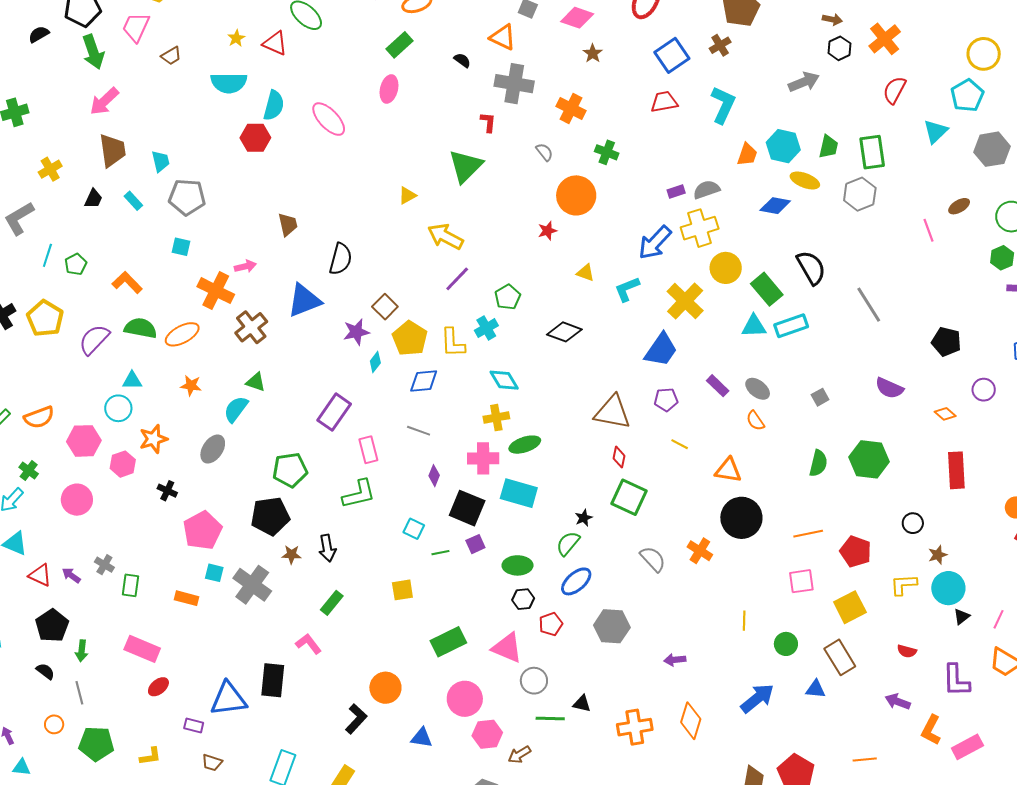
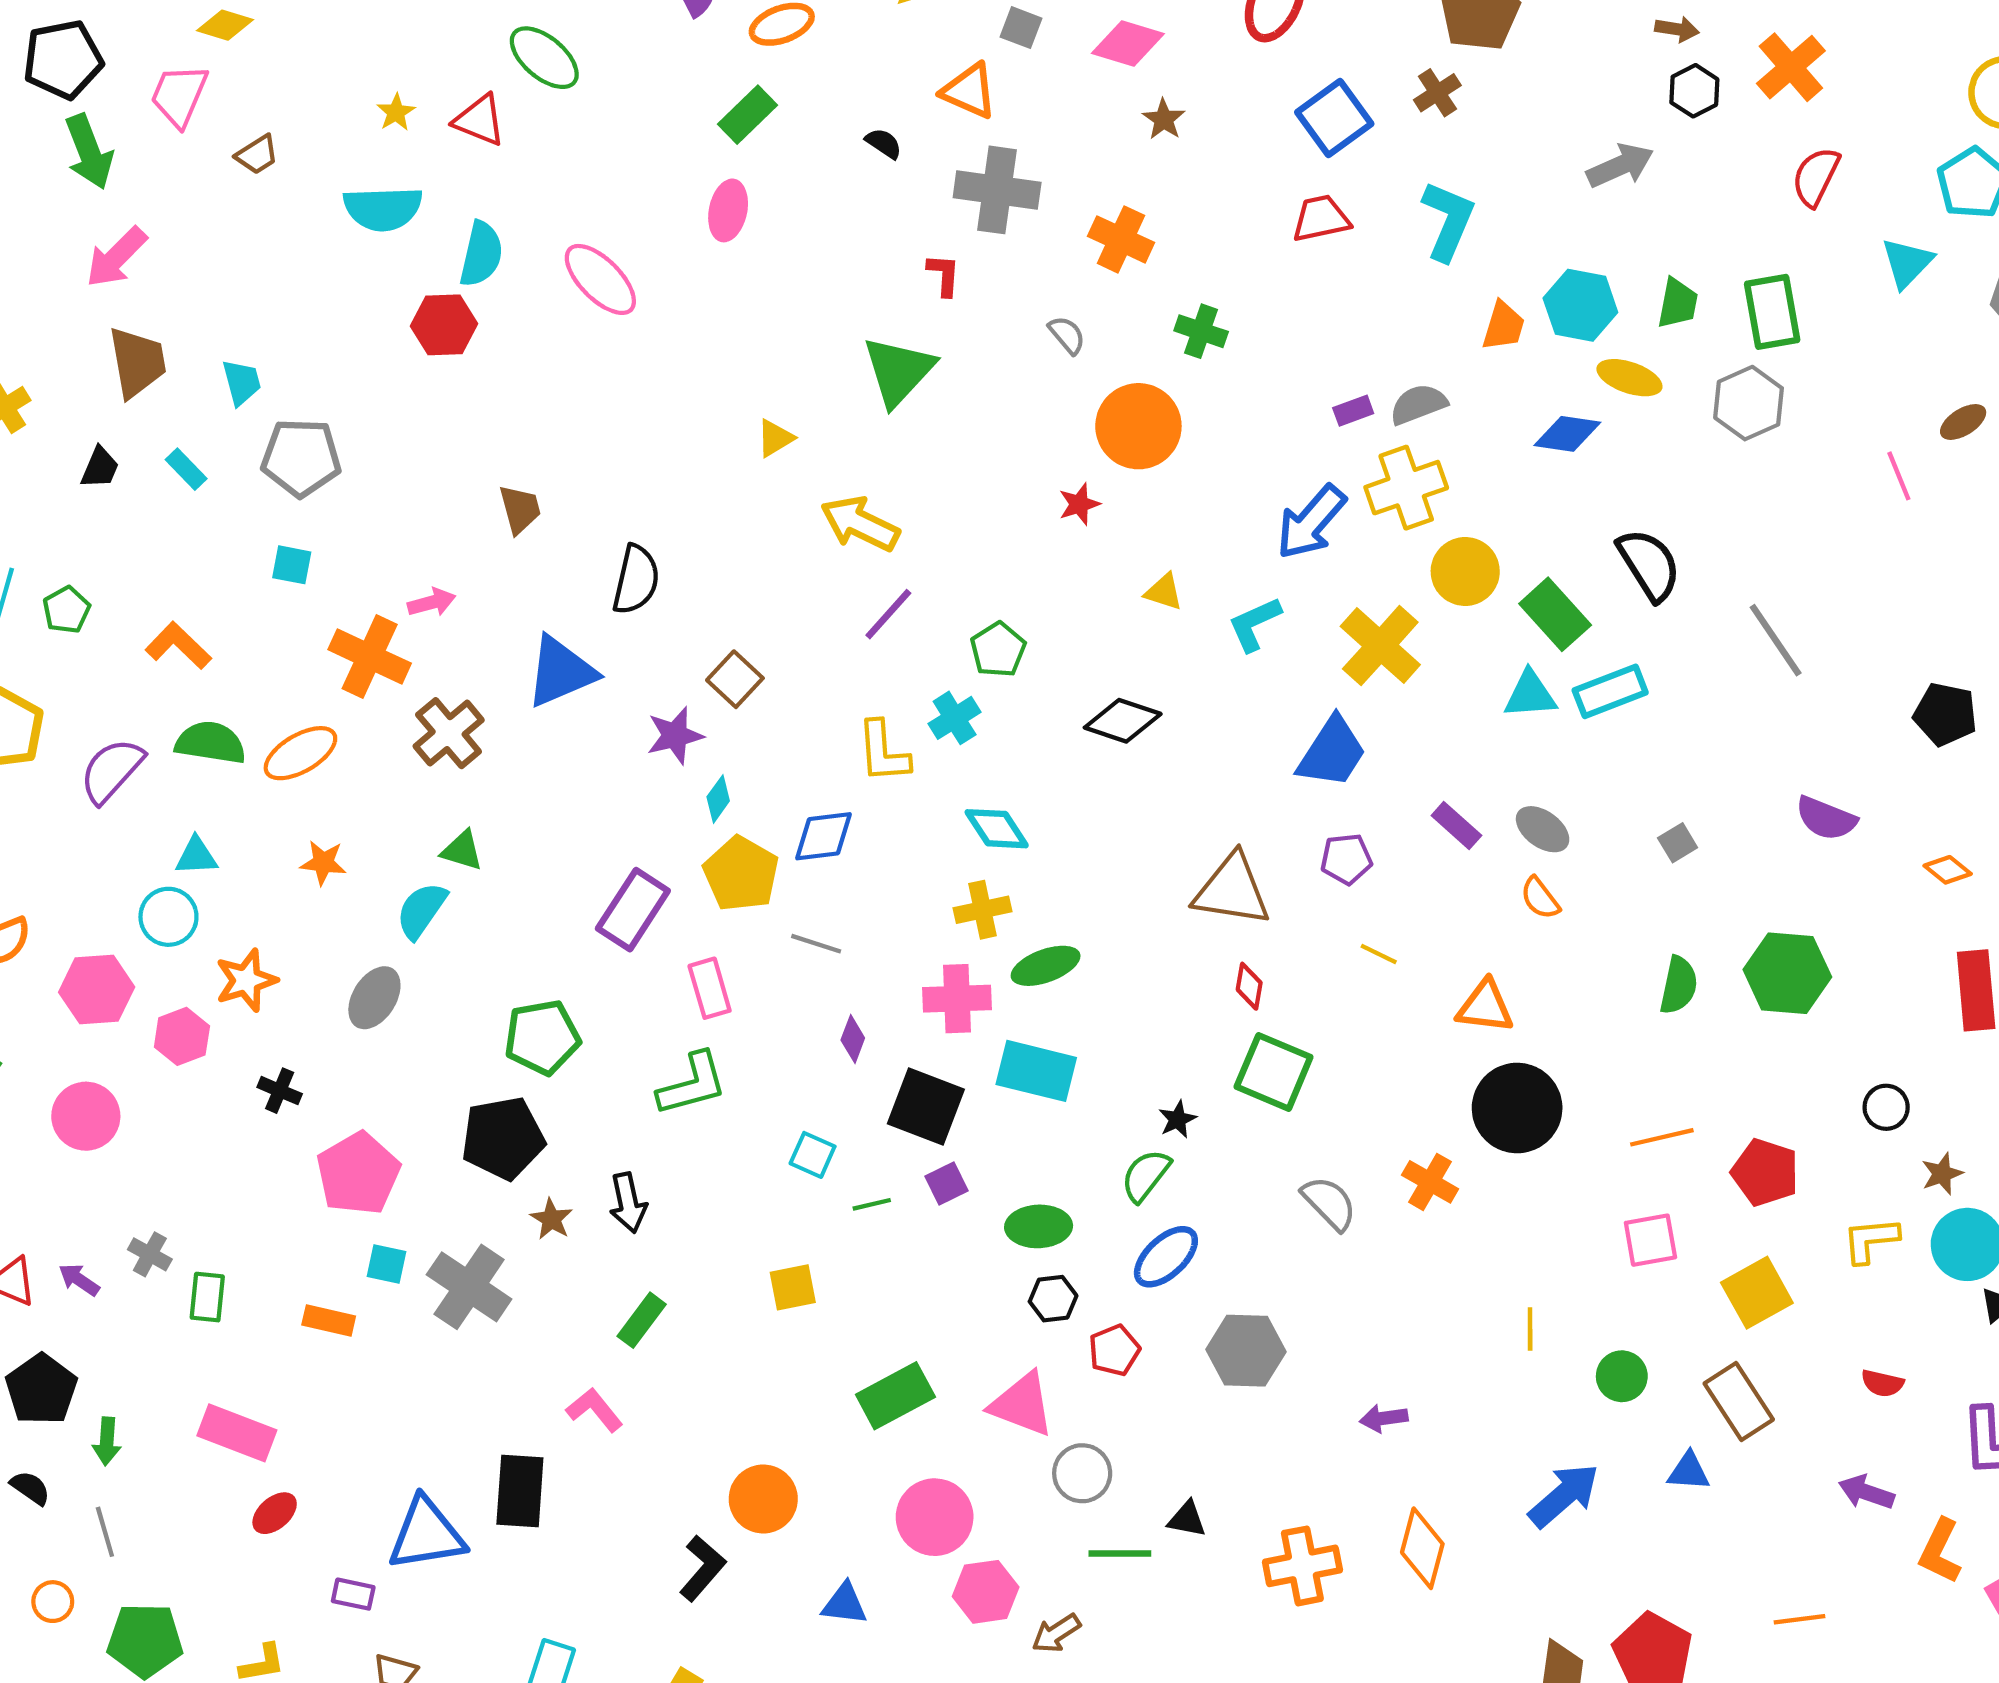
yellow pentagon: (410, 338) -> (741, 874), moved
brown star: (291, 555) -> (551, 1219), turned 30

